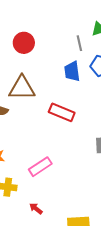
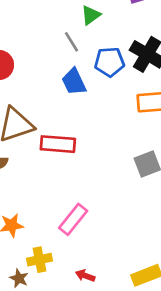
red rectangle: (62, 112) -> (58, 144), moved

